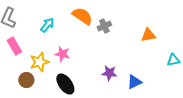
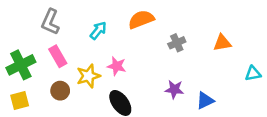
orange semicircle: (82, 16) -> (141, 19), turned -55
gray cross: (104, 26) -> (177, 43), moved
brown circle: (26, 80) -> (60, 91), moved

